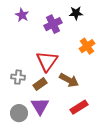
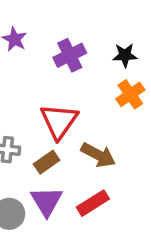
black star: (76, 13) -> (125, 55), moved
red rectangle: (79, 107) -> (93, 203), moved

